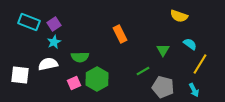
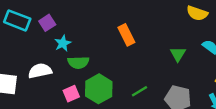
cyan star: (54, 42) -> (63, 43), moved
green line: (143, 71) -> (140, 91), moved

